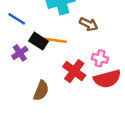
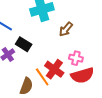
brown arrow: (89, 24) -> (66, 29), turned 105
orange line: (55, 40) -> (42, 77), moved, turned 48

